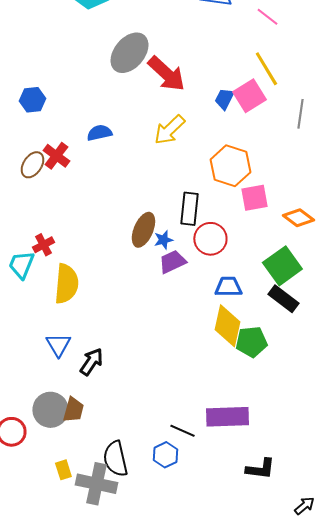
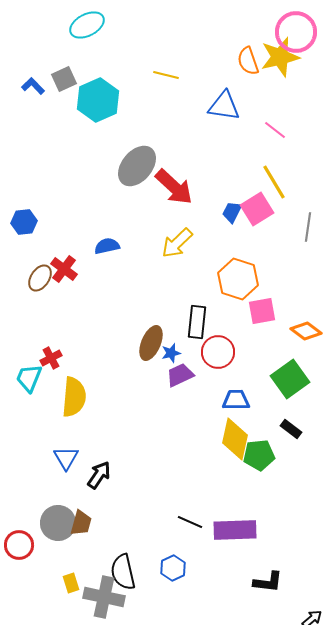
blue hexagon: (32, 100) -> (24, 222), moved
black rectangle: (283, 299) -> (291, 429), moved, size x0.7
black line: (182, 431) -> (190, 522), moved

